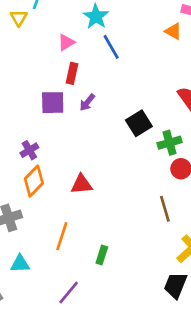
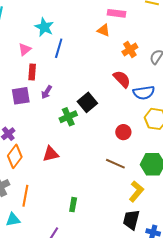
blue line: (111, 47) -> (59, 48), turned 54
green cross: (170, 143) -> (68, 117), moved
brown line: (165, 209) -> (115, 164), turned -42
orange line: (62, 236) -> (25, 196), moved

